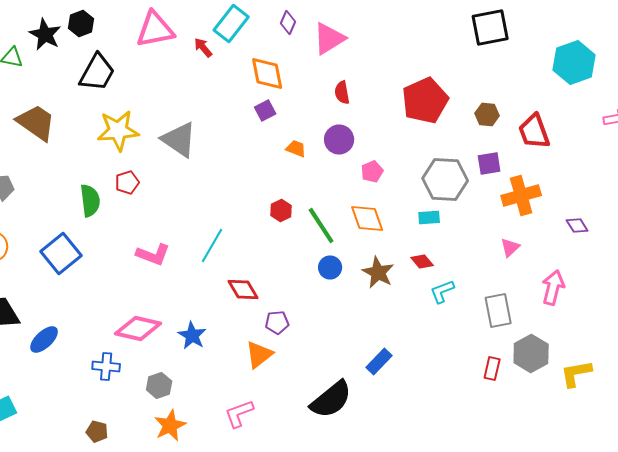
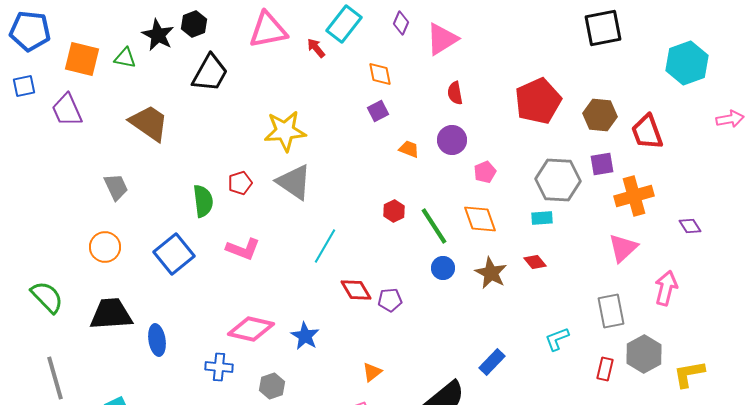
orange diamond: (267, 74) -> (380, 74), size x0.7
brown hexagon: (487, 114) -> (600, 115), size x1.4
yellow star: (118, 130) -> (285, 131), moved
gray triangle: (179, 140) -> (294, 182), moved
pink triangle: (510, 248) -> (623, 248), size x1.5
pink L-shape: (153, 254) -> (243, 249), moved
cyan L-shape: (442, 292) -> (557, 339), moved
purple pentagon: (277, 322) -> (390, 300), moved
blue ellipse: (44, 340) -> (157, 340), turned -56
orange triangle: (259, 354) -> (372, 372), moved, size x0.7

